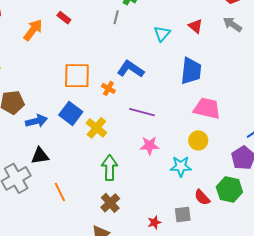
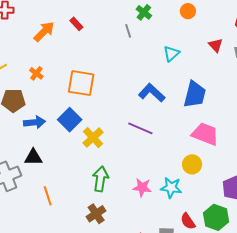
gray line: (116, 17) -> (128, 31), turned -40
red triangle: (195, 26) -> (216, 45), moved
blue L-shape: (131, 69) -> (152, 93), moved
orange cross: (108, 88) -> (36, 73), moved
pink star: (149, 146) -> (142, 187), moved

